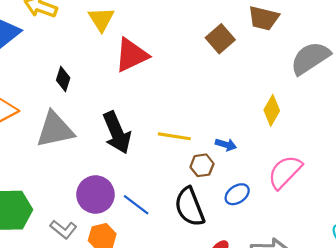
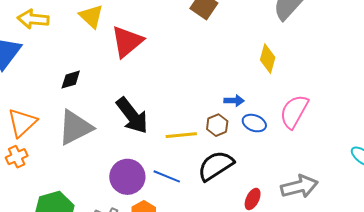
black diamond: (63, 79) -> (71, 80), turned 70
yellow line: (174, 136) -> (181, 135), moved
blue ellipse: (237, 194) -> (254, 123), moved, turned 70
black semicircle: (190, 207) -> (216, 166), turned 93

